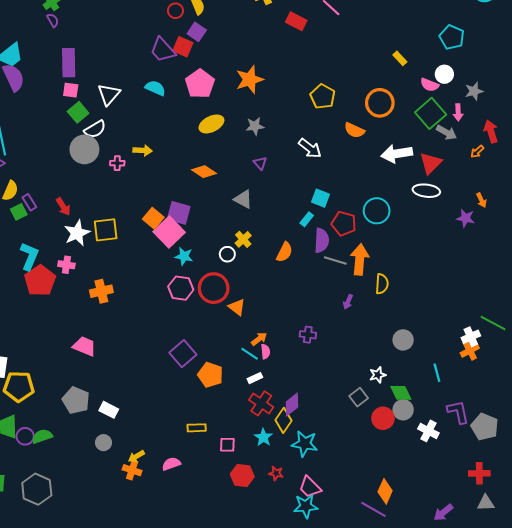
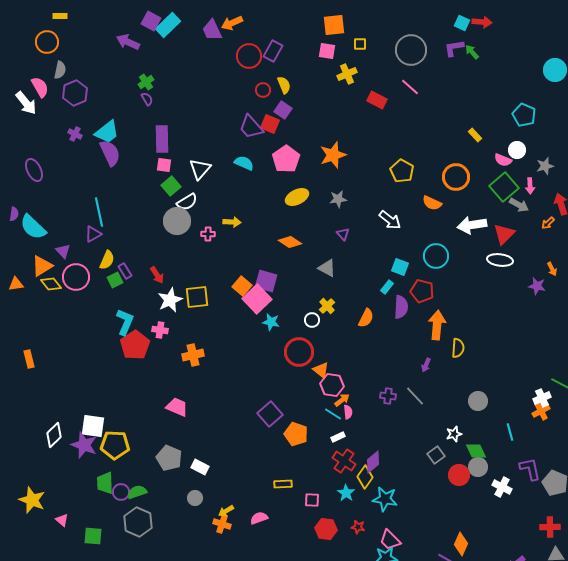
cyan circle: (377, 211) -> (436, 256), moved
gray line: (335, 261) -> (415, 396), moved, turned 30
pink hexagon: (181, 288) -> (332, 385), moved
gray hexagon: (37, 489) -> (138, 522), moved

